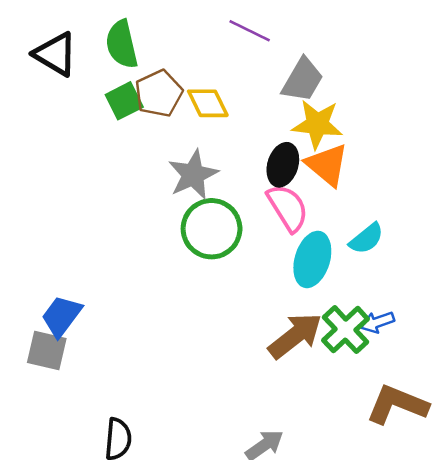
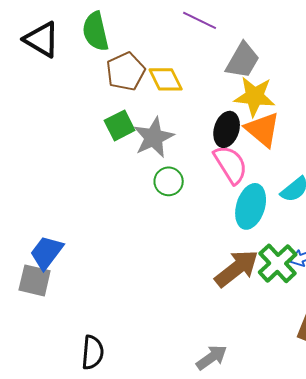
green square: (124, 101) -> (120, 125), moved
green circle: (212, 229) -> (169, 181), size x0.6

